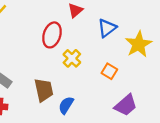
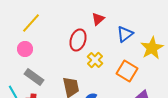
orange square: (109, 71) -> (127, 71), size x1.5

